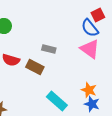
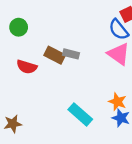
brown rectangle: (35, 67) -> (55, 55), moved

